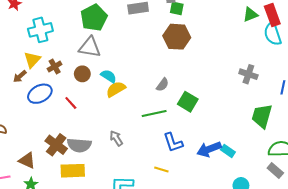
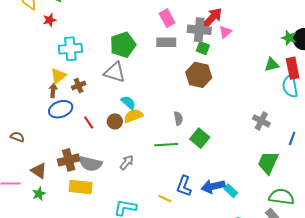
brown circle: (82, 74) -> (115, 121), moved
brown arrow: (20, 76) -> (53, 91), moved, turned 128
gray semicircle: (163, 85) -> (178, 118), turned -56
gray arrow: (116, 138) -> (127, 163), turned 63
blue L-shape: (173, 142) -> (184, 186), moved, turned 30
brown cross: (56, 145) -> (69, 160), turned 30

